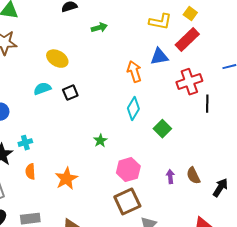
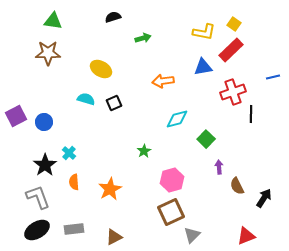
orange arrow: (134, 72) -> (163, 81), moved, turned -80
cyan semicircle: (42, 89) -> (86, 99), turned 36
cyan diamond: (133, 109) -> (177, 119), turned 45
cyan cross: (25, 143) -> (69, 153), turned -32
purple arrow: (170, 177) -> (219, 167), moved

